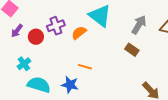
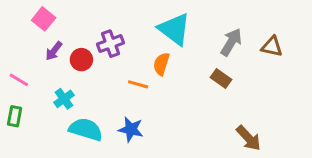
orange semicircle: (79, 33) -> (161, 64), moved, turned -35
orange line: (85, 67) -> (138, 84), moved

